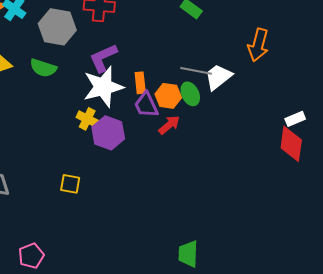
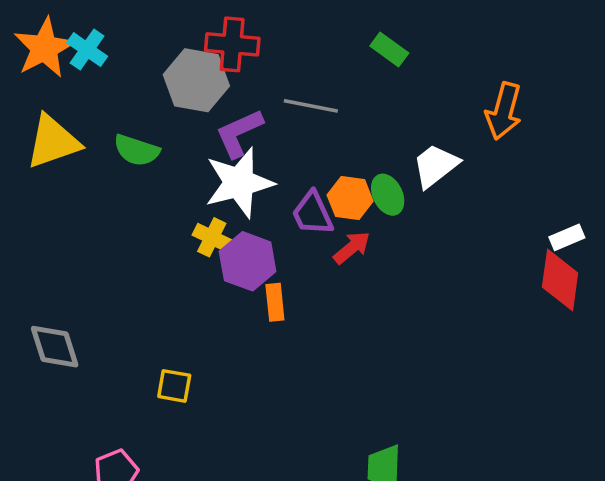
gray hexagon: (57, 27) -> (196, 80), moved
gray line: (196, 71) -> (311, 106), moved
orange rectangle: (140, 83) -> (275, 302), moved
yellow square: (70, 184) -> (174, 386), moved

